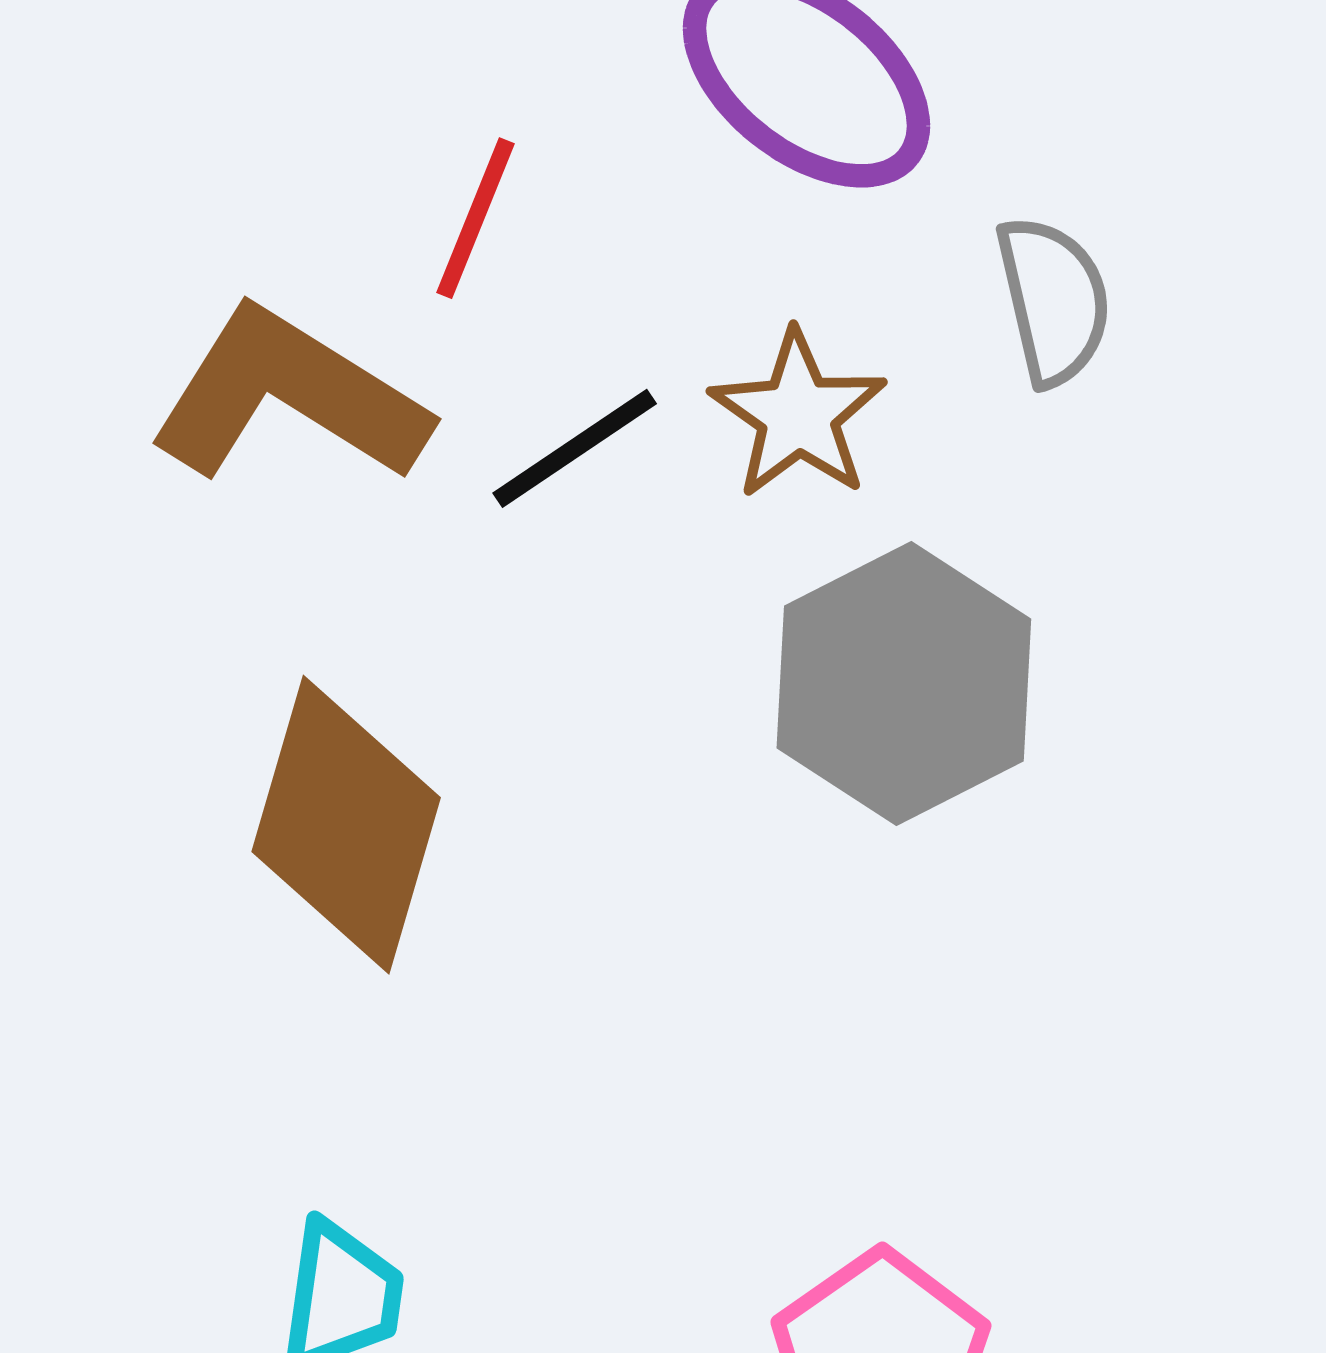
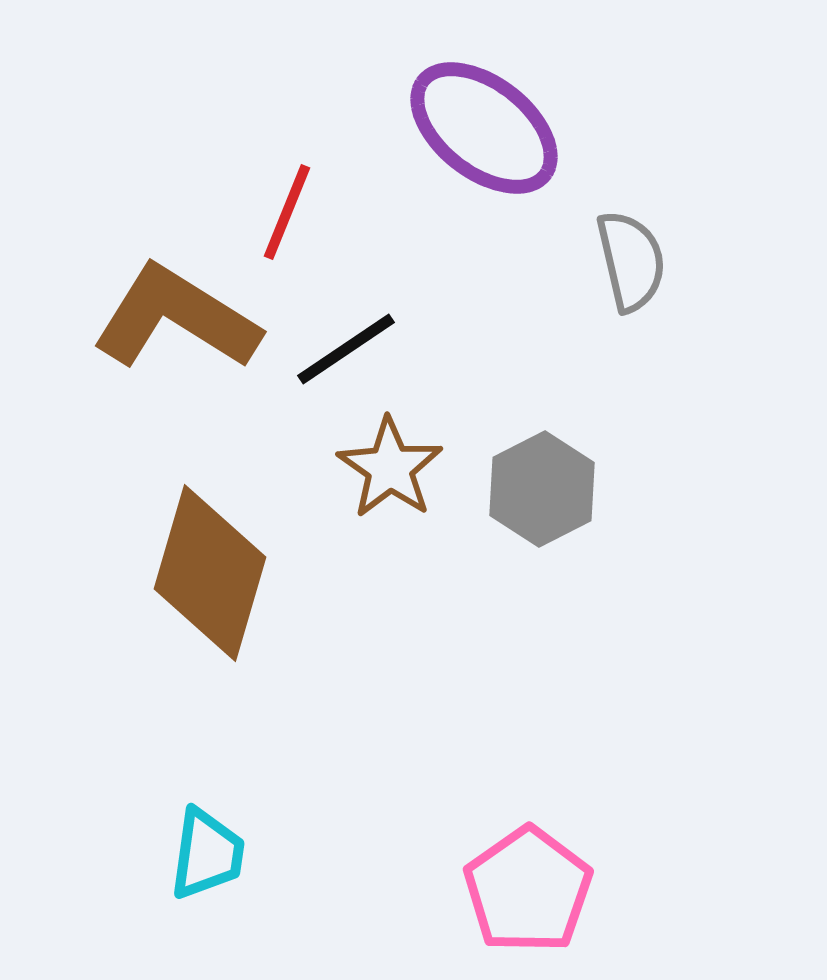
brown star: (798, 415) -> (390, 468), moved
gray hexagon: (904, 684) -> (542, 489), size x0.7

